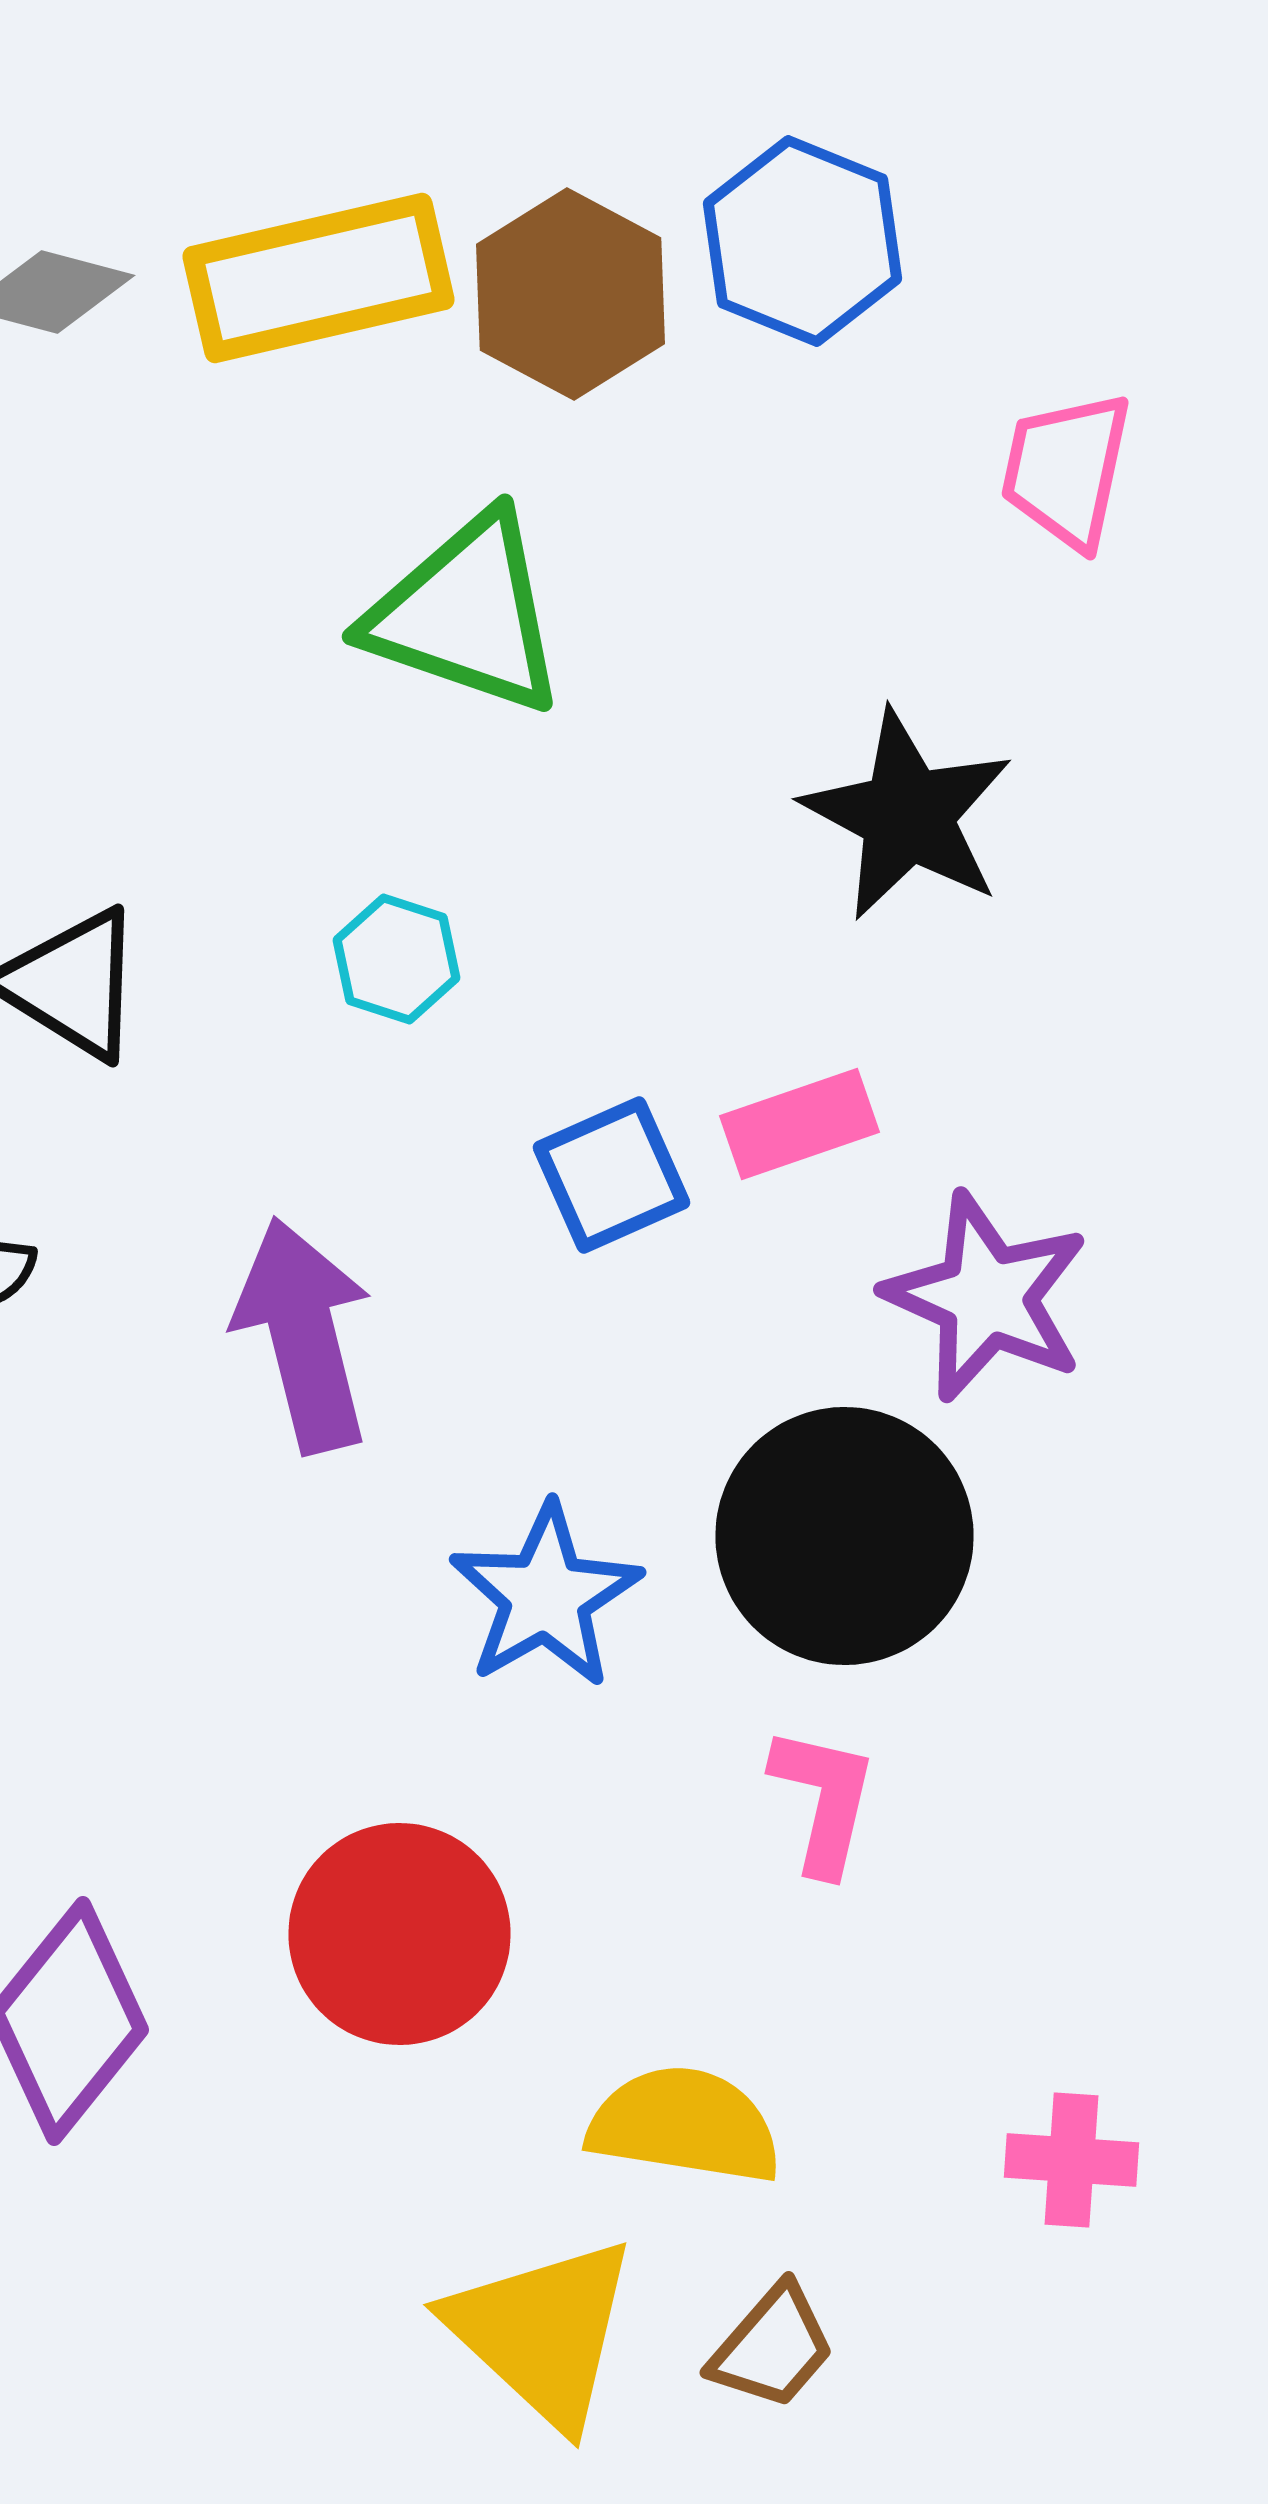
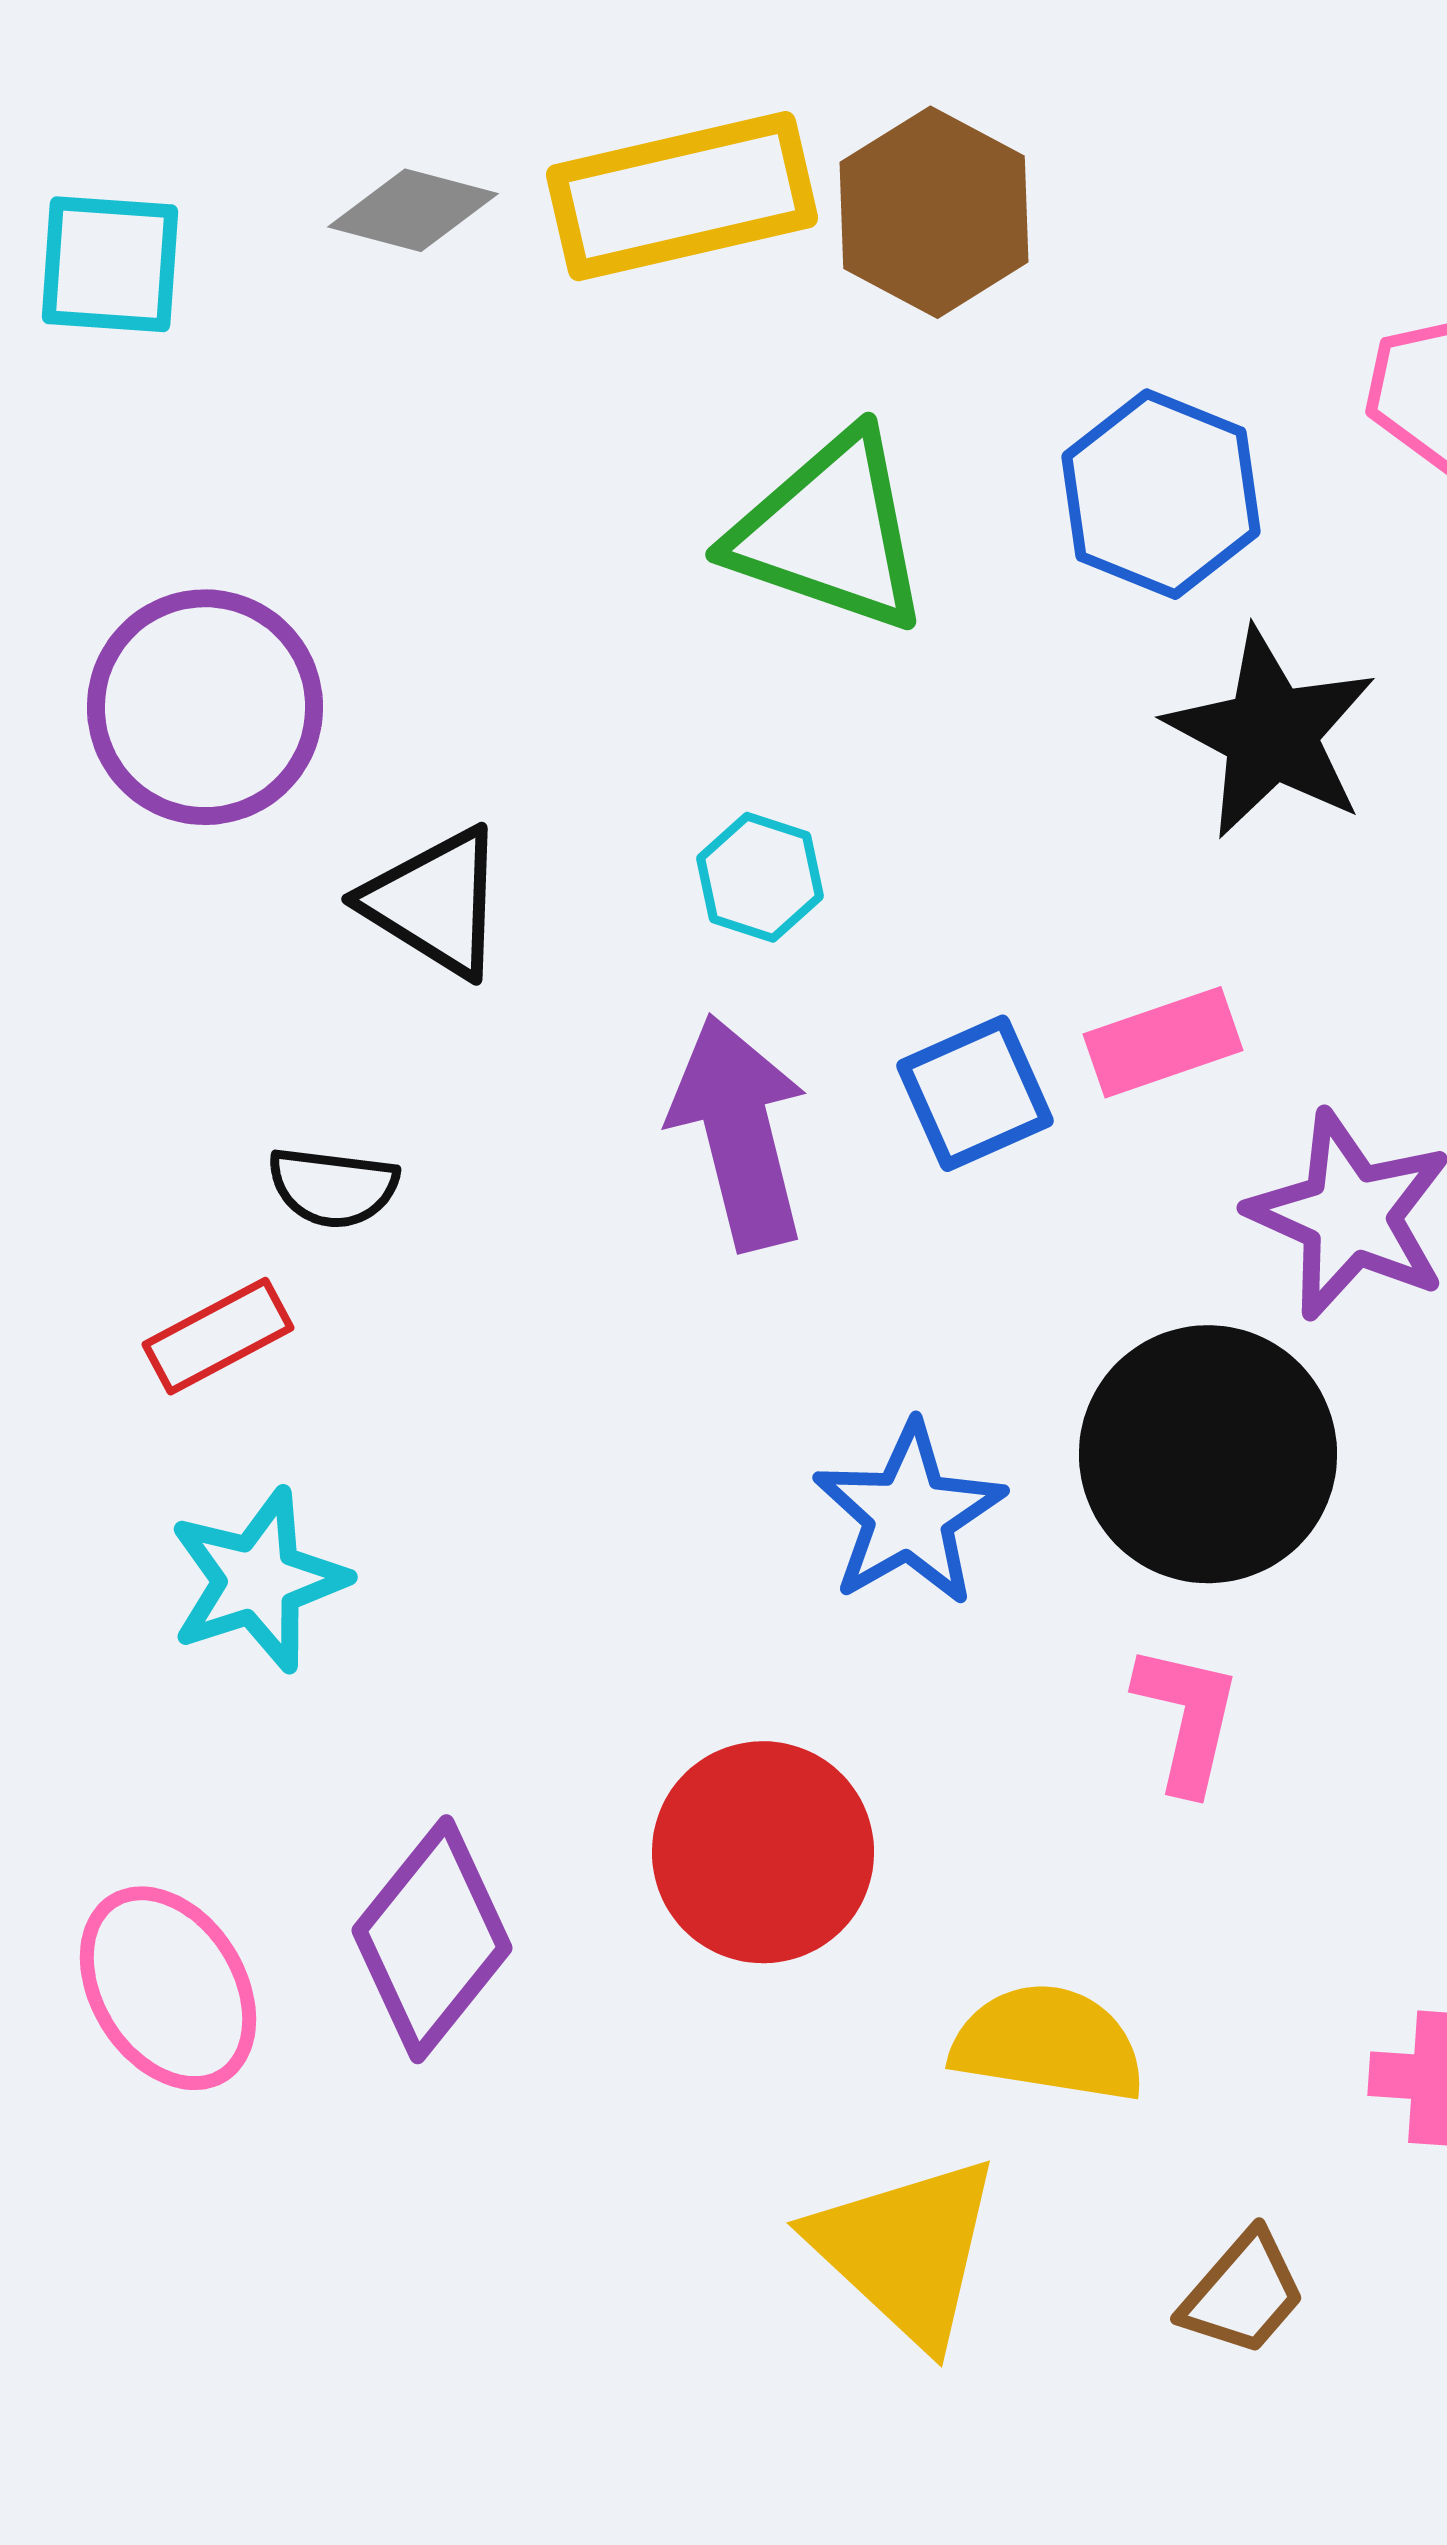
blue hexagon: (802, 241) -> (1161, 494), moved
purple arrow: (304, 1335) -> (739, 1132), moved
brown trapezoid: (772, 2347) -> (1243, 2293), moved

